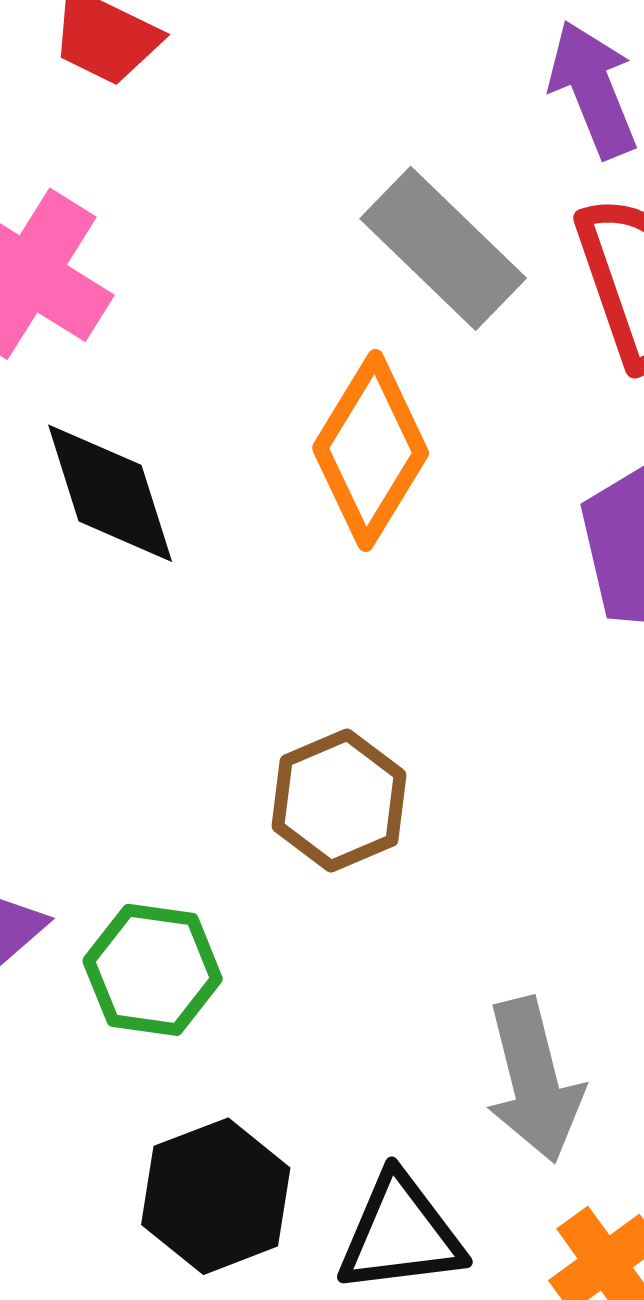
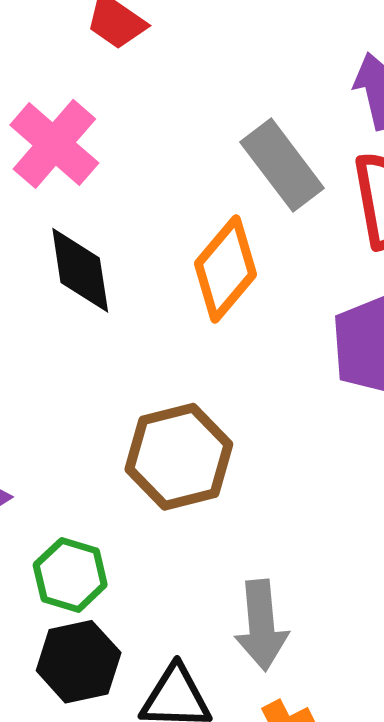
brown hexagon: (339, 801) -> (179, 457), size x1.4
green hexagon: (153, 970) -> (70, 575), moved

